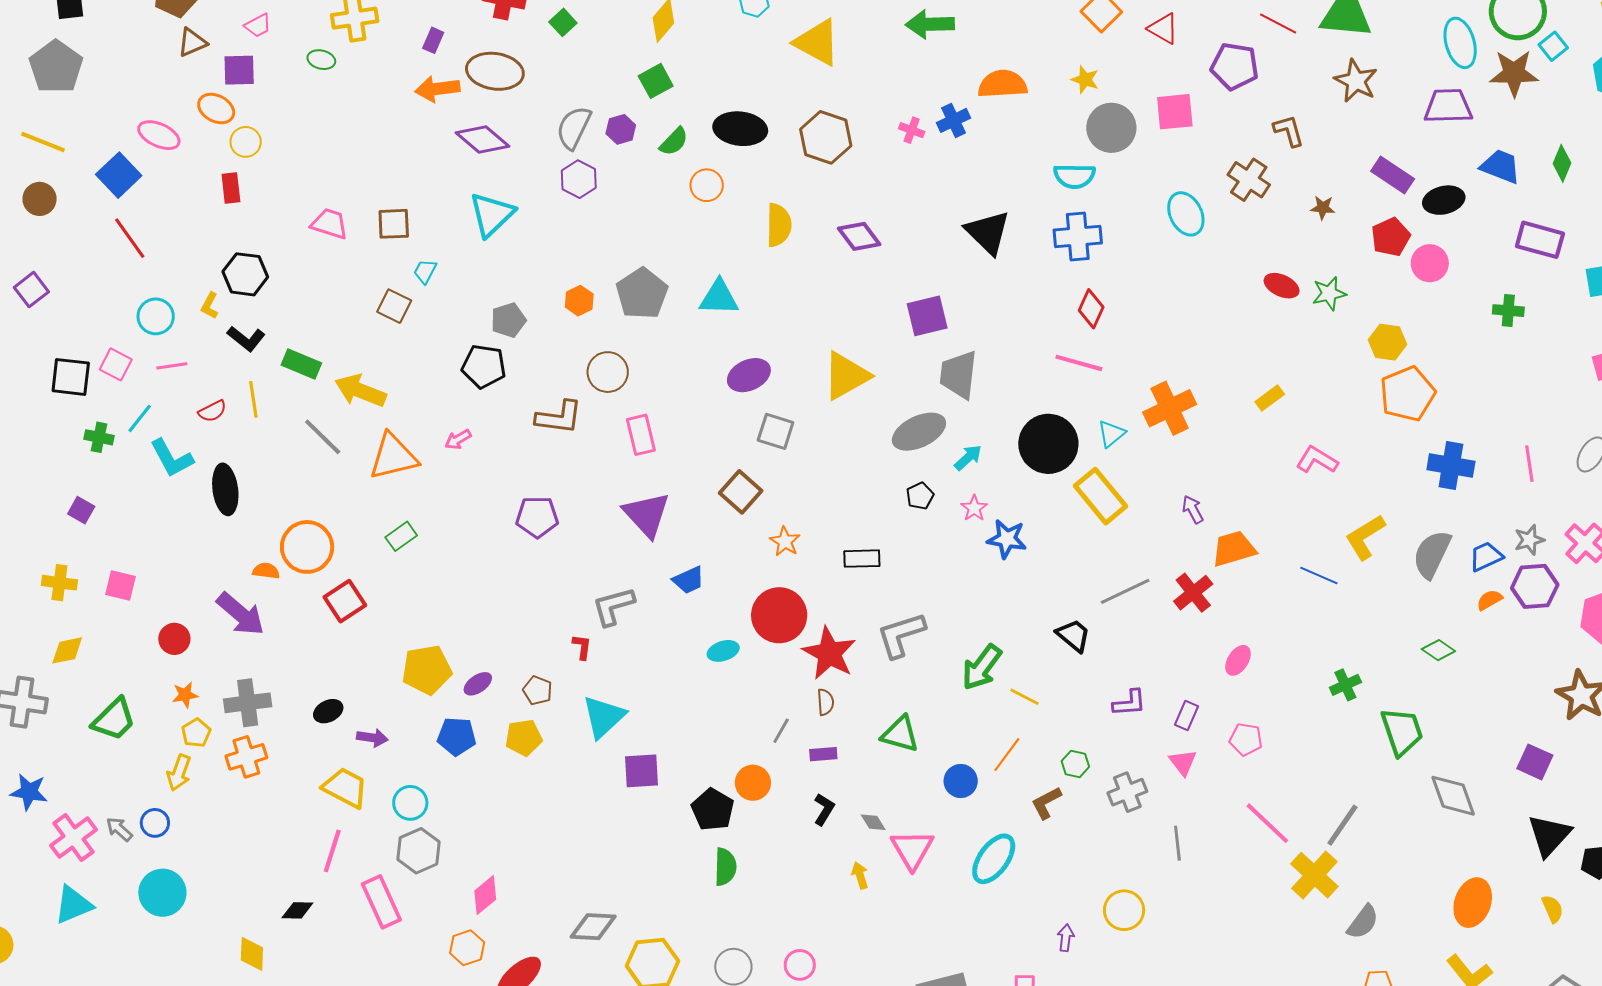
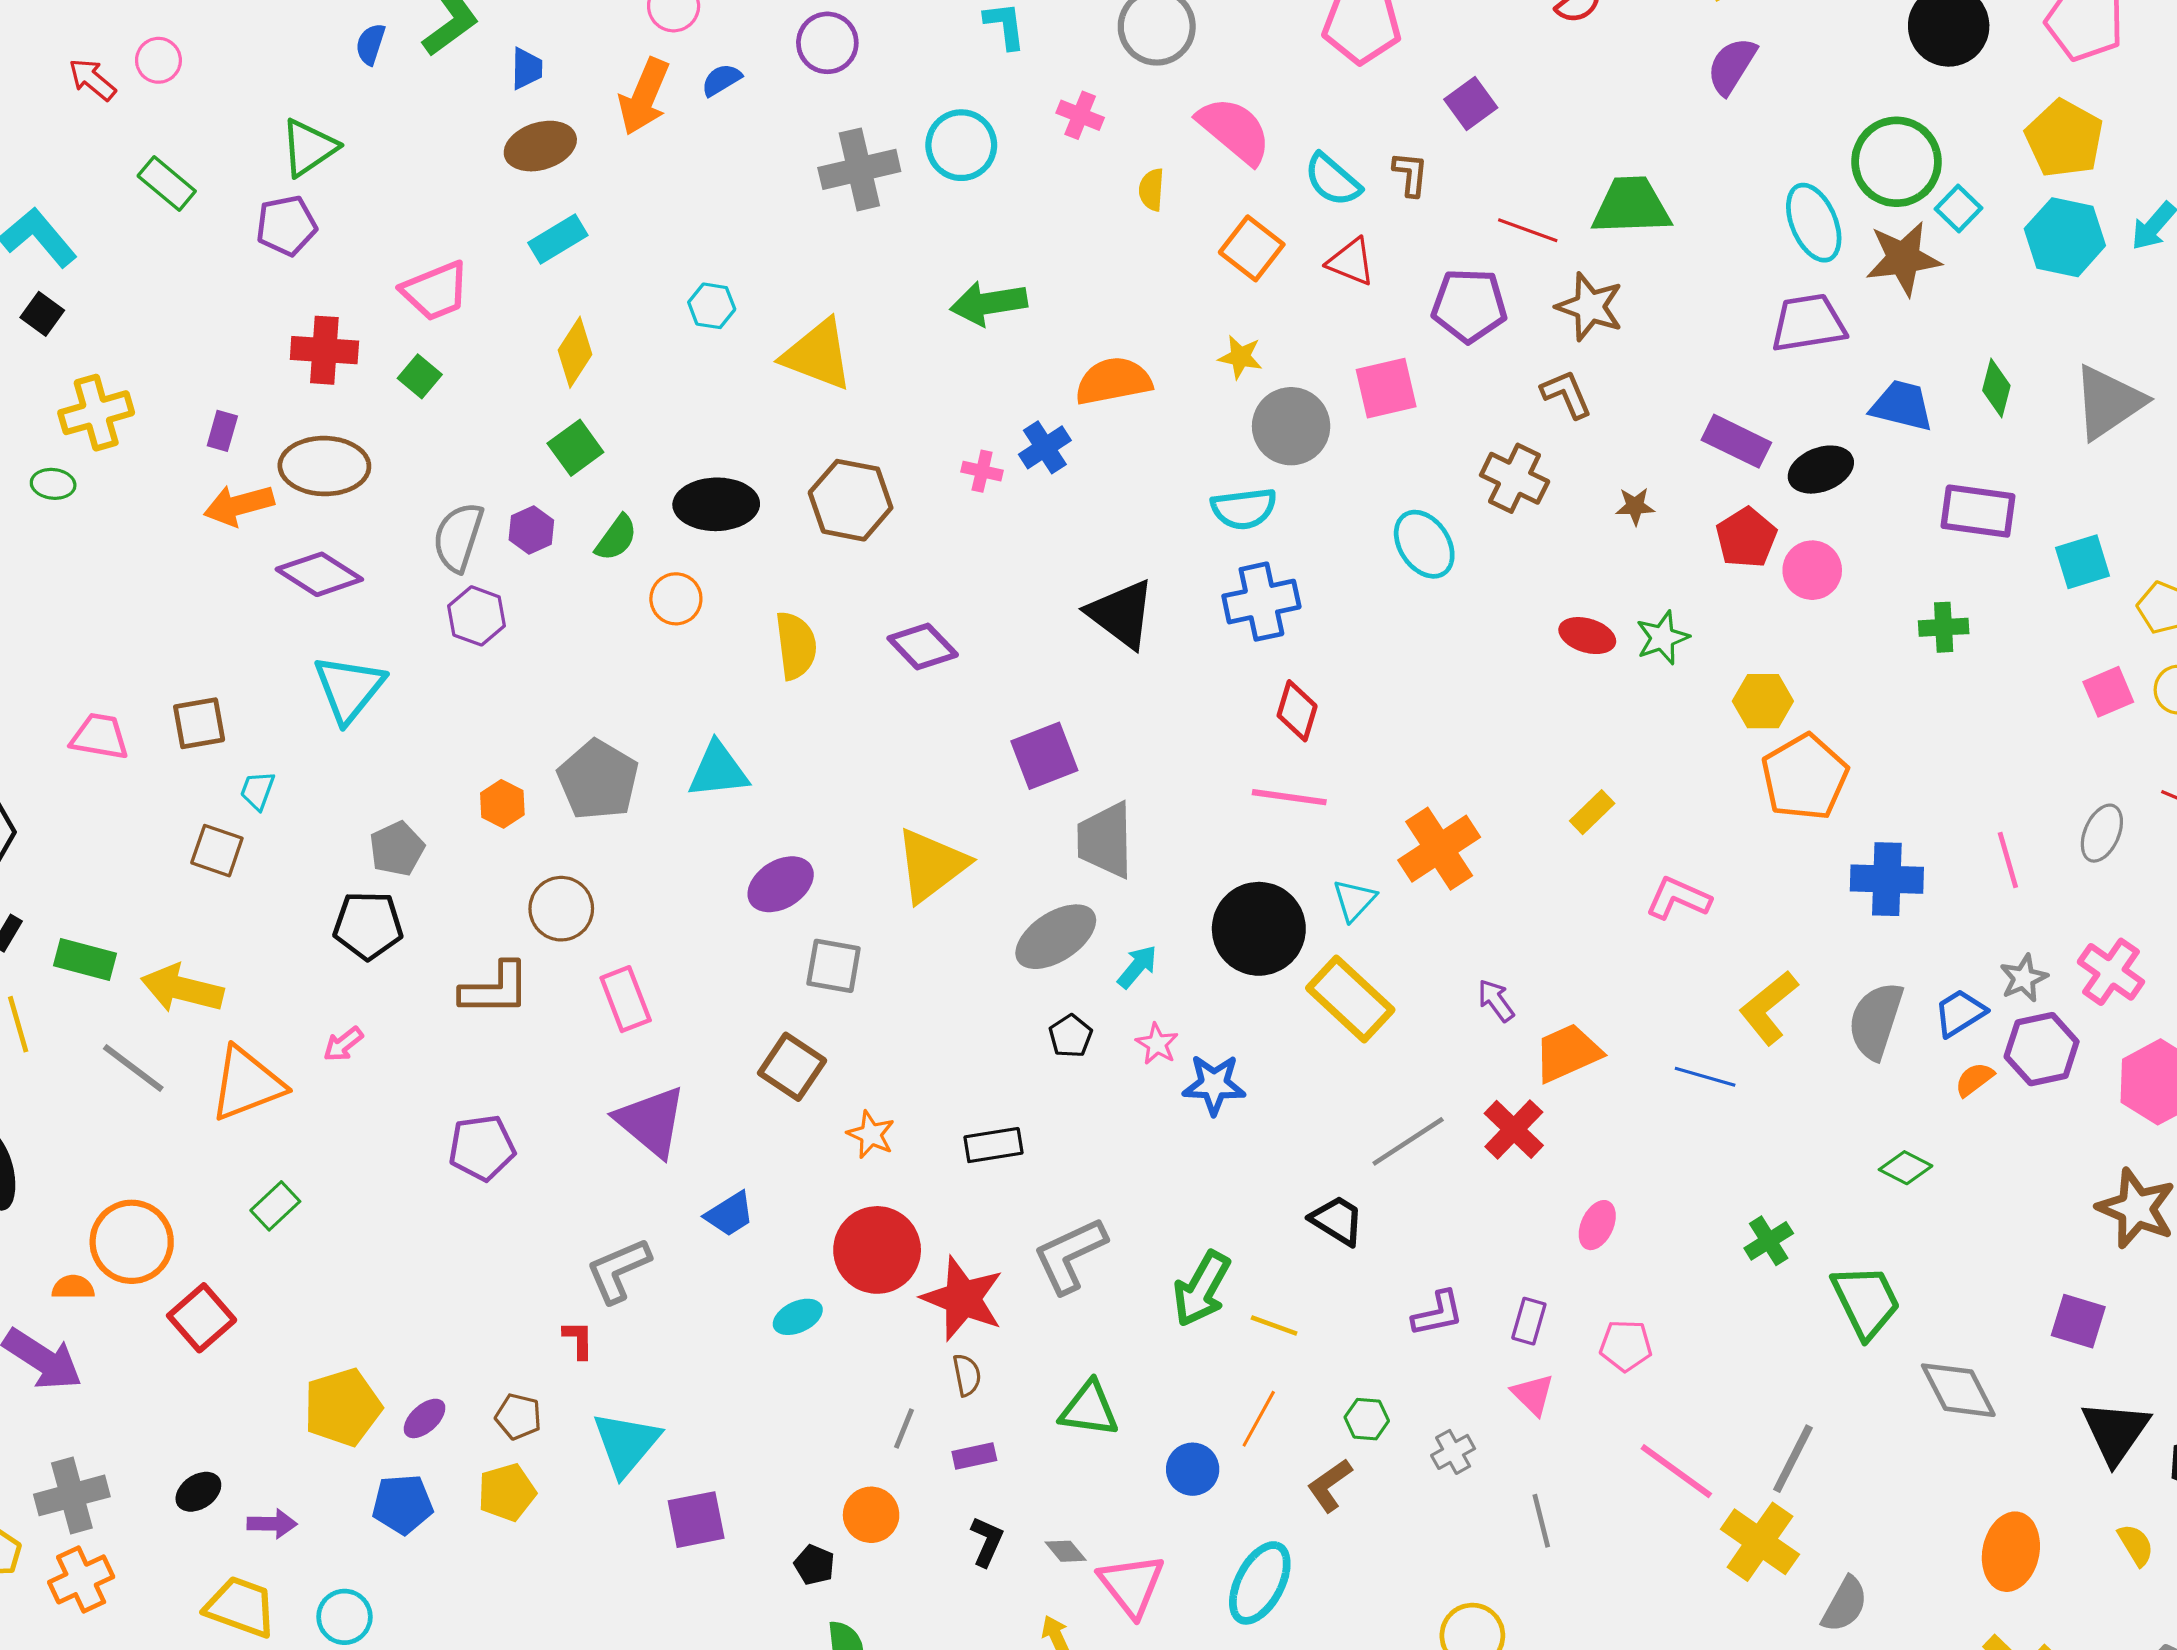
brown star: (1356, 81) -> (1590, 307), moved
gray cross: (1127, 792) -> (1453, 1452), size x0.7
black pentagon: (713, 810) -> (814, 1565), size x0.6

